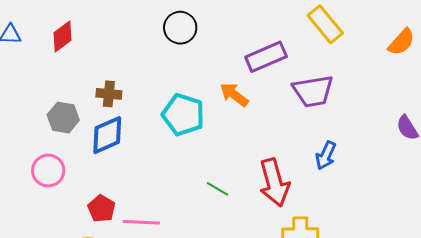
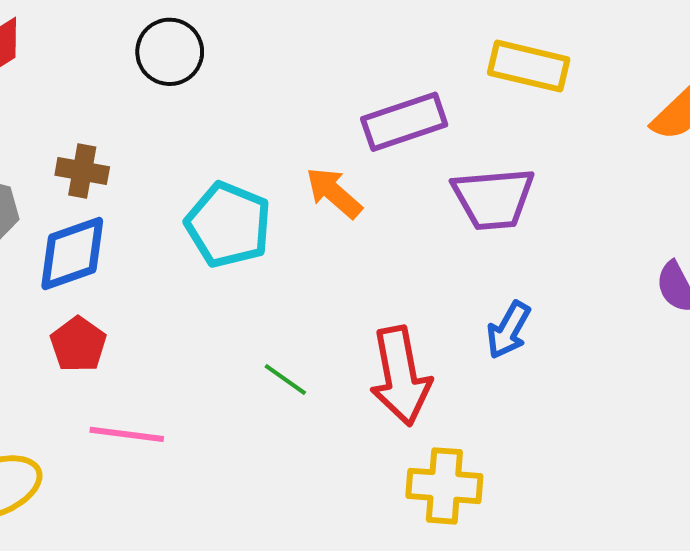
yellow rectangle: (325, 24) -> (529, 66), turned -42
black circle: (180, 28) -> (170, 52), moved
red pentagon: (101, 209) -> (78, 344), moved

